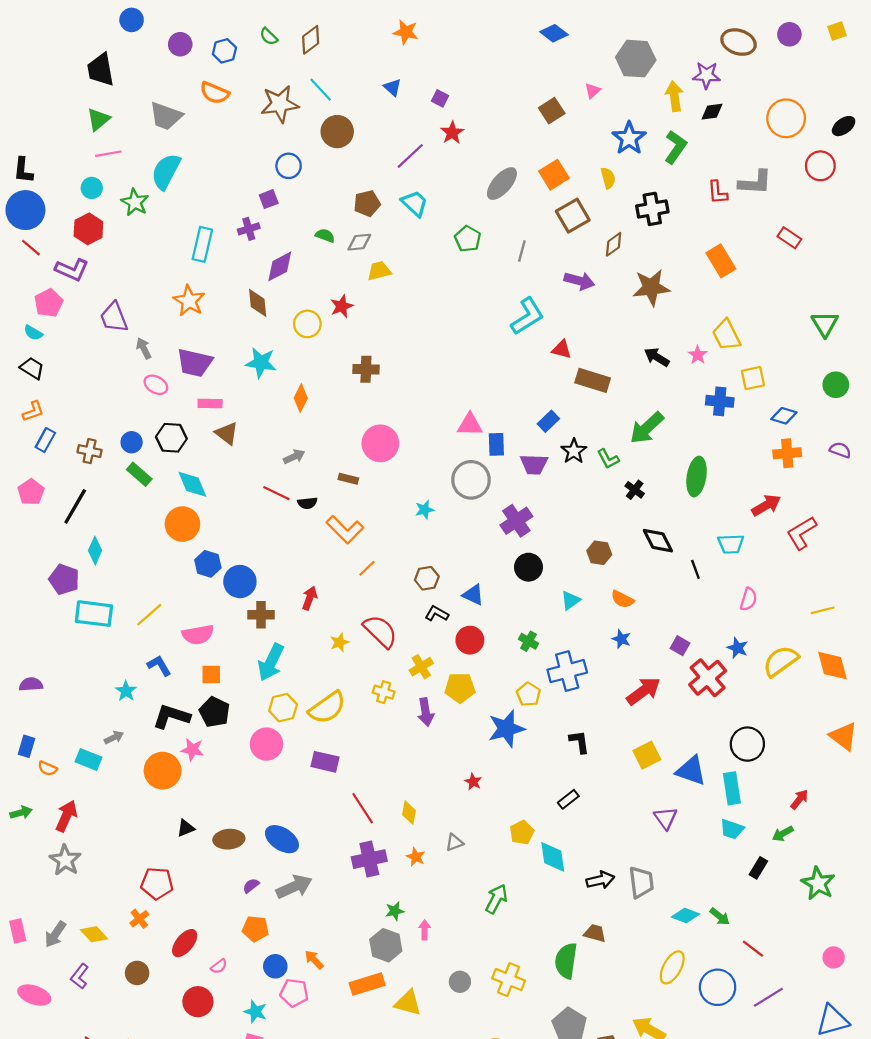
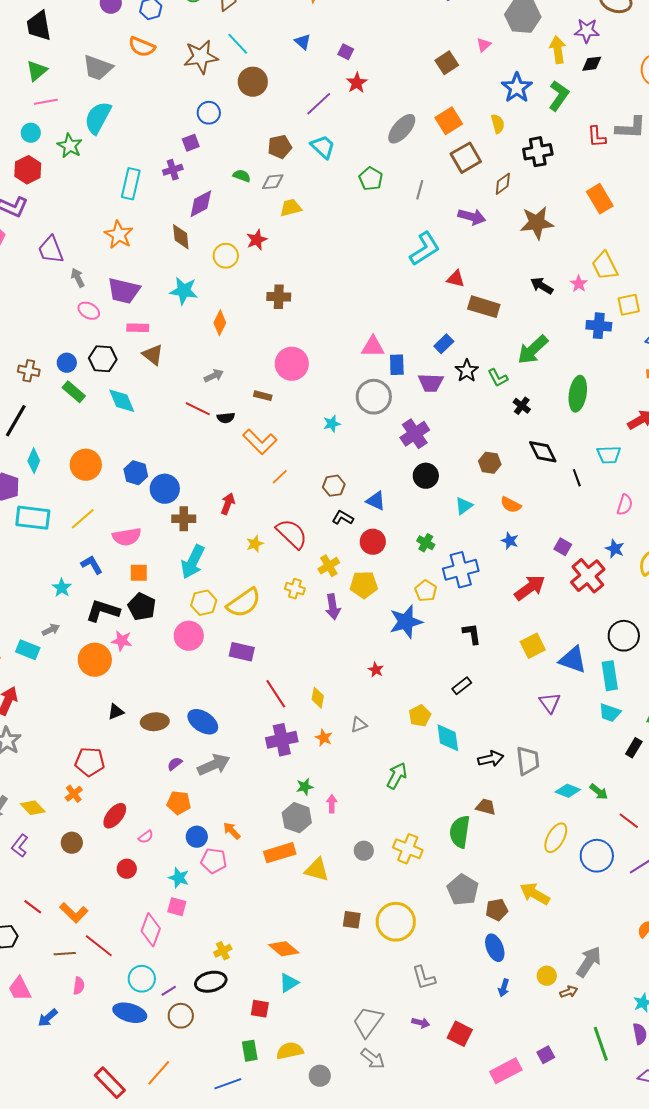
orange circle: (182, 524) -> (86, 465), moved
red circle: (198, 1002) -> (127, 869), size x0.7

